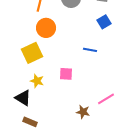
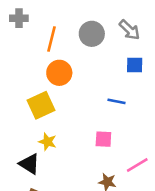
blue square: (104, 22) -> (135, 65), turned 32
pink square: (66, 74) -> (103, 139), moved

